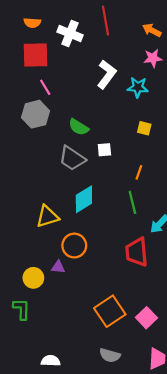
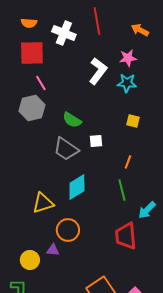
pink star: (153, 58) -> (128, 58), moved

